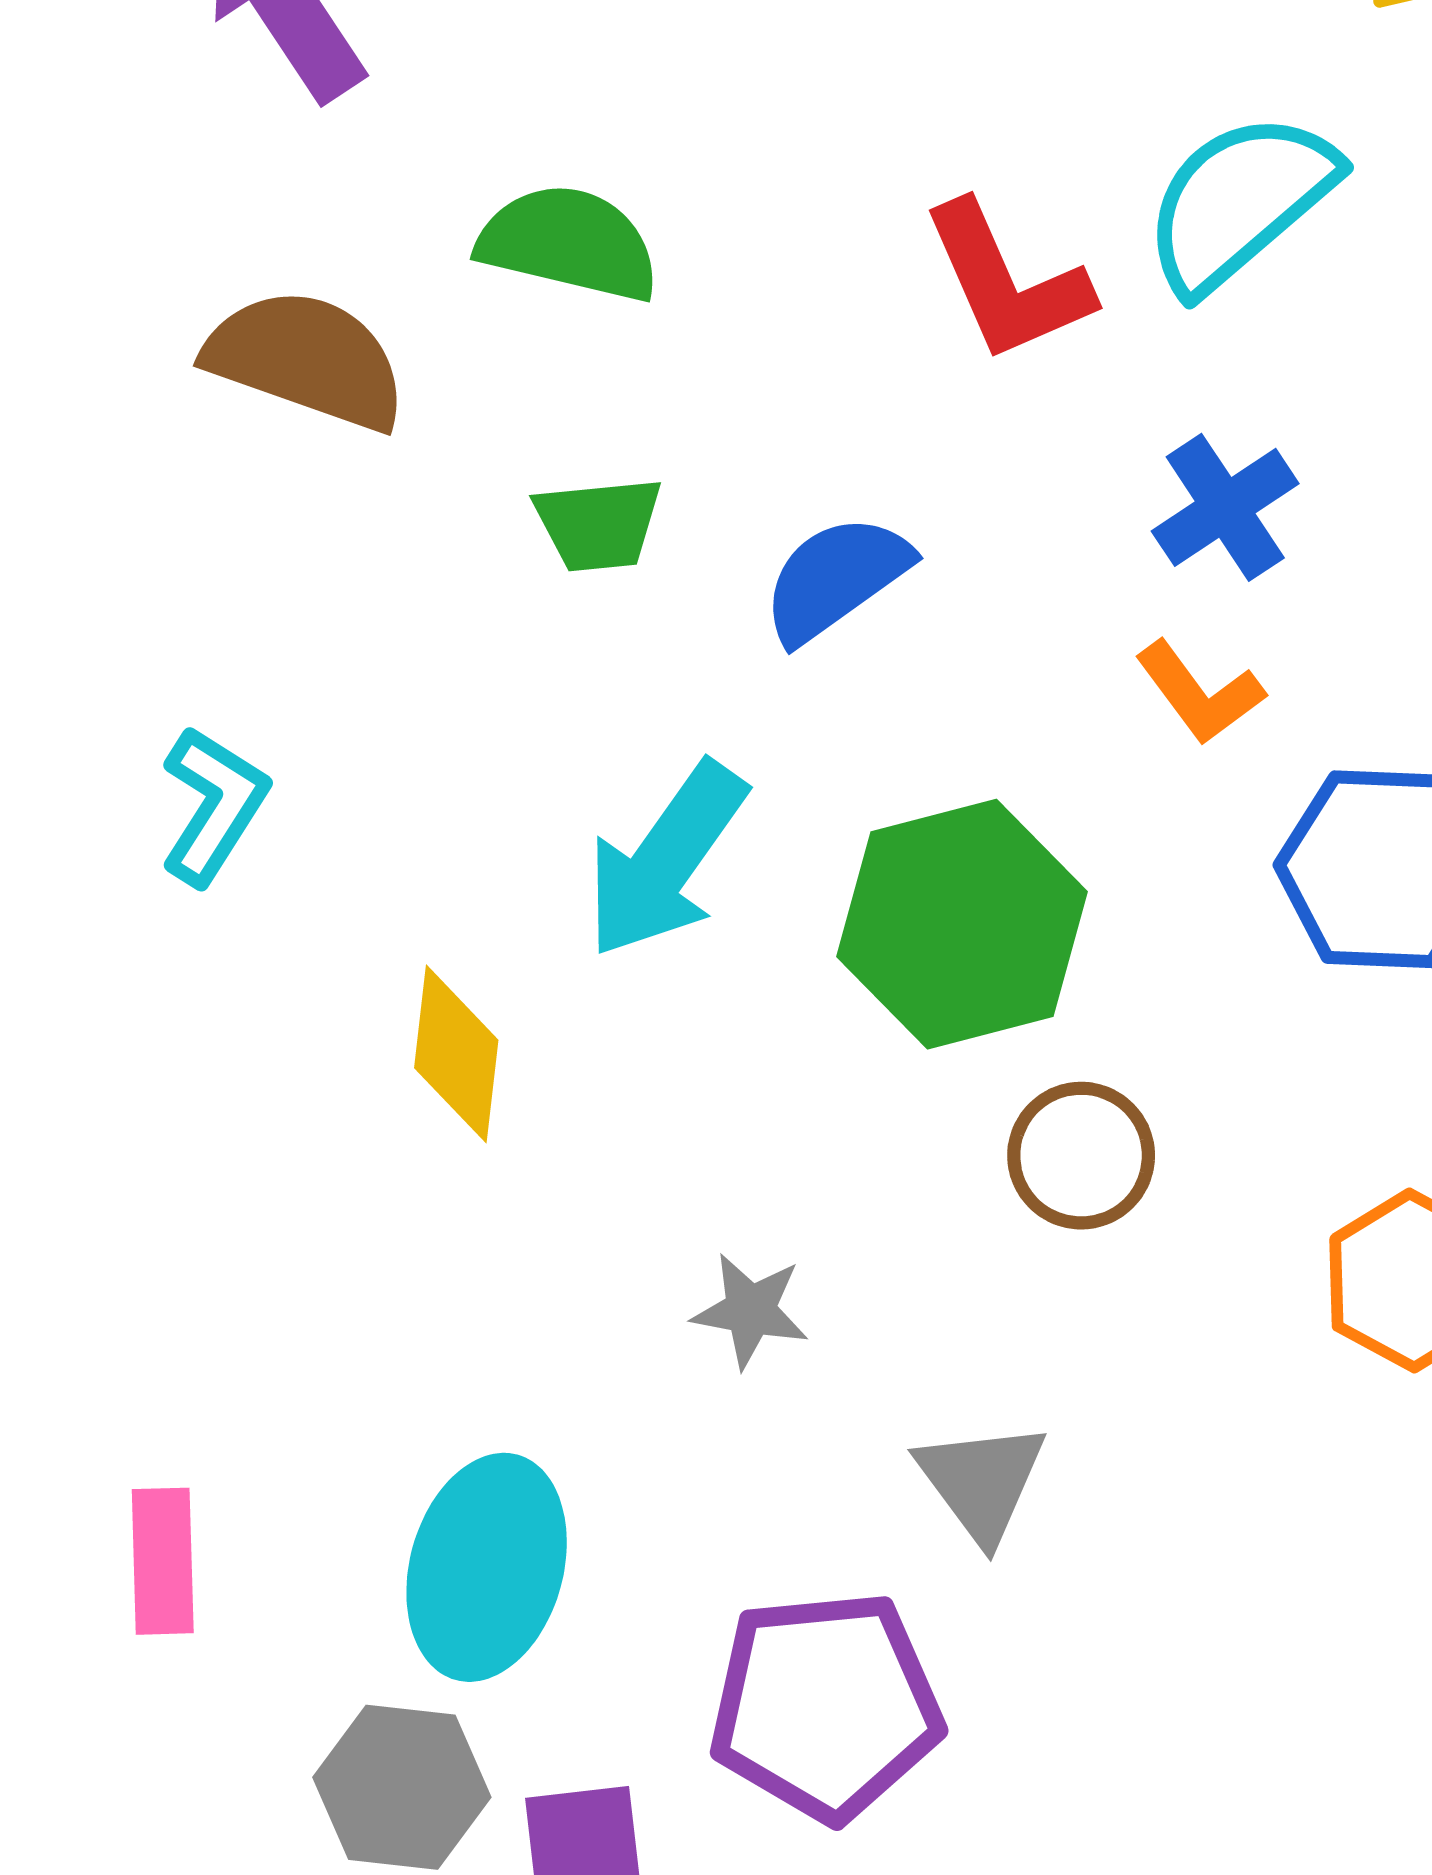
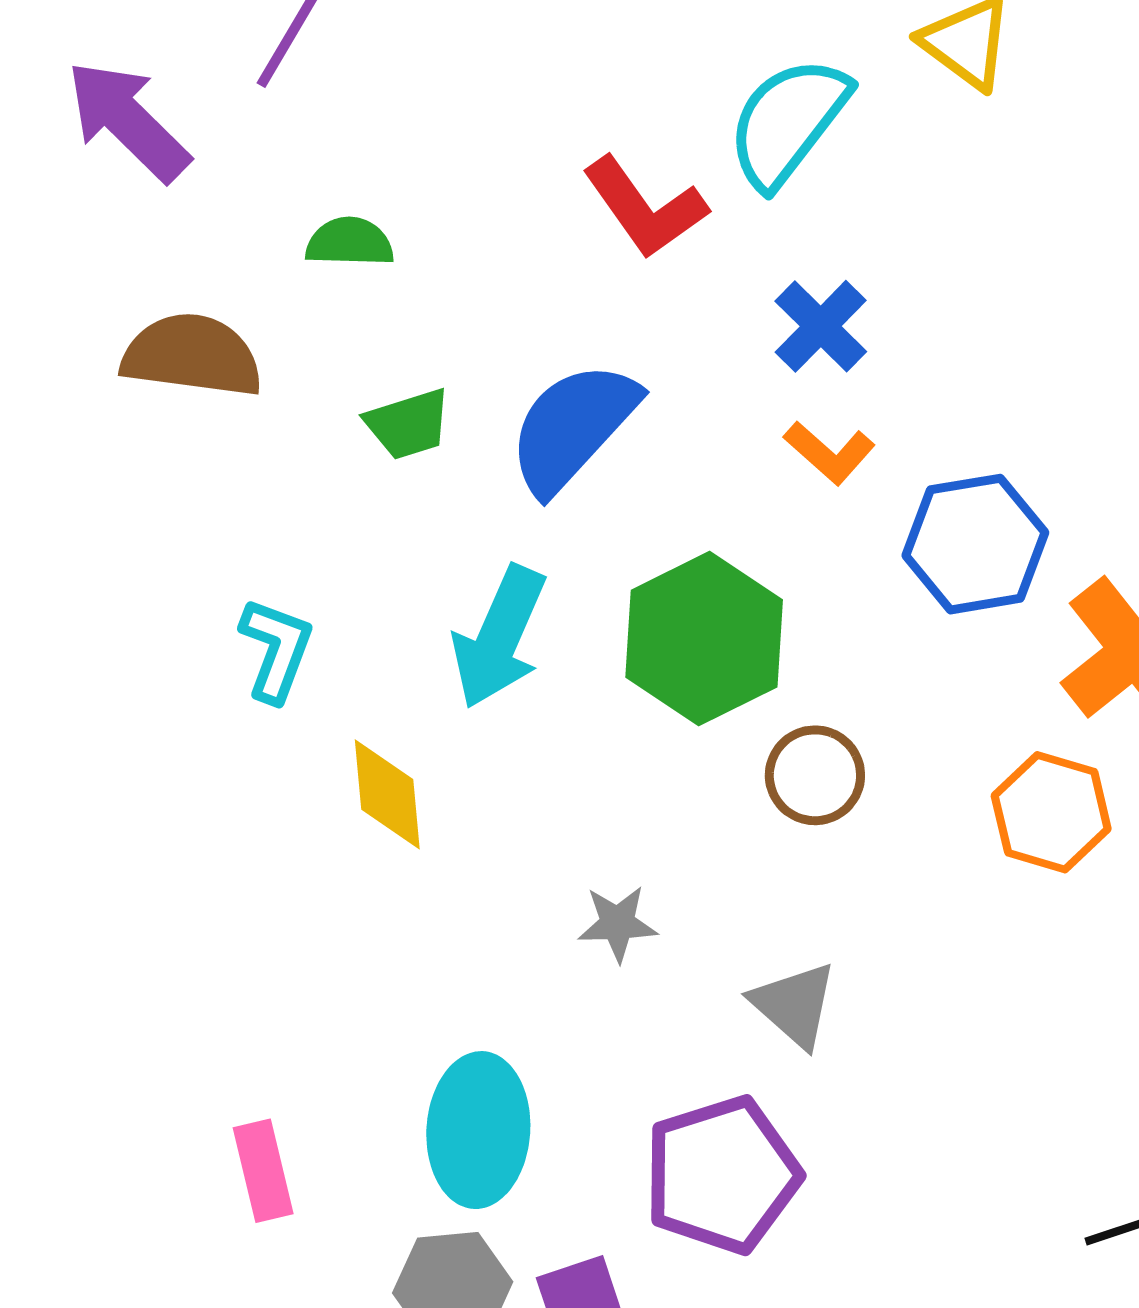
green semicircle: (569, 243) -> (350, 242), size x0.7
blue semicircle: (836, 578) -> (573, 427), size x1.4
cyan L-shape: (214, 805) -> (276, 650), moved

